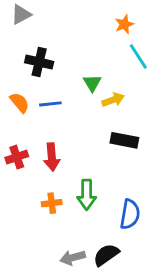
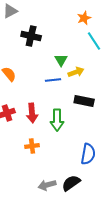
black cross: (39, 62) -> (31, 36), moved
blue line: (50, 104) -> (53, 80), moved
green arrow: (87, 195) -> (57, 120), moved

